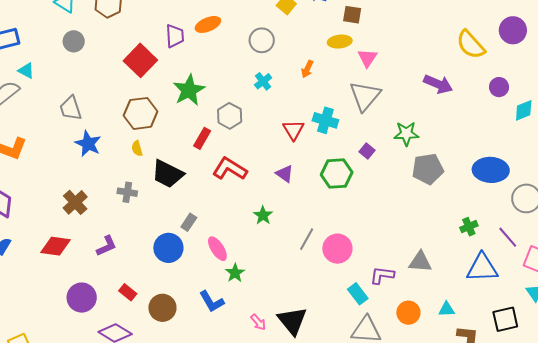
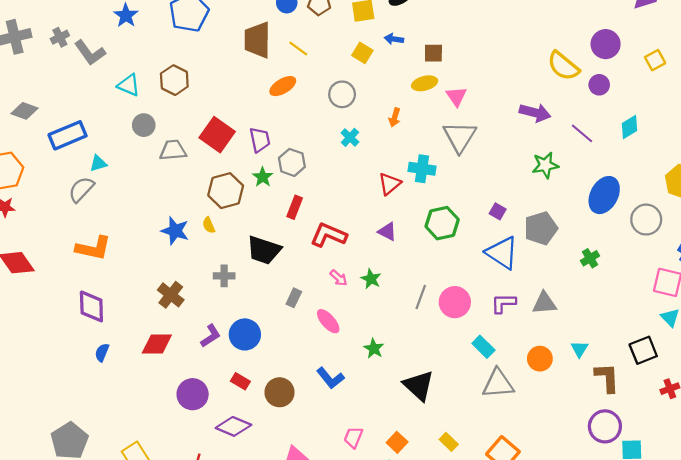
purple trapezoid: (175, 36) -> (260, 140), moved
cyan triangle: (26, 71) -> (98, 163), turned -36
purple circle: (499, 87) -> (599, 85), moved
green star: (189, 90) -> (263, 177), moved, size x0.6
gray trapezoid: (71, 108) -> (173, 150), moved, turned 112
gray hexagon: (230, 116) -> (292, 162), moved
red triangle: (293, 130) -> (390, 184), turned 30
green star: (406, 134) -> (545, 165), moved
yellow semicircle: (137, 148) -> (209, 225), moved
purple square: (367, 151) -> (498, 211), moved
gray pentagon: (428, 169) -> (541, 228), moved
blue ellipse: (491, 170) -> (604, 195), turned -56
purple line: (508, 237) -> (582, 133), moved
blue circle: (168, 248) -> (245, 334), moved
blue triangle: (482, 268) -> (502, 253), moved, turned 44
green star: (235, 273) -> (374, 348), moved
purple L-shape: (382, 275) -> (503, 303), moved
cyan triangle: (447, 309) -> (580, 349), turned -48
pink arrow: (258, 322) -> (339, 278), moved

